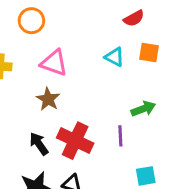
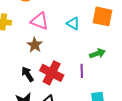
orange square: (149, 53) -> (102, 16), size x1.5
cyan triangle: (114, 57) -> (73, 23), moved

